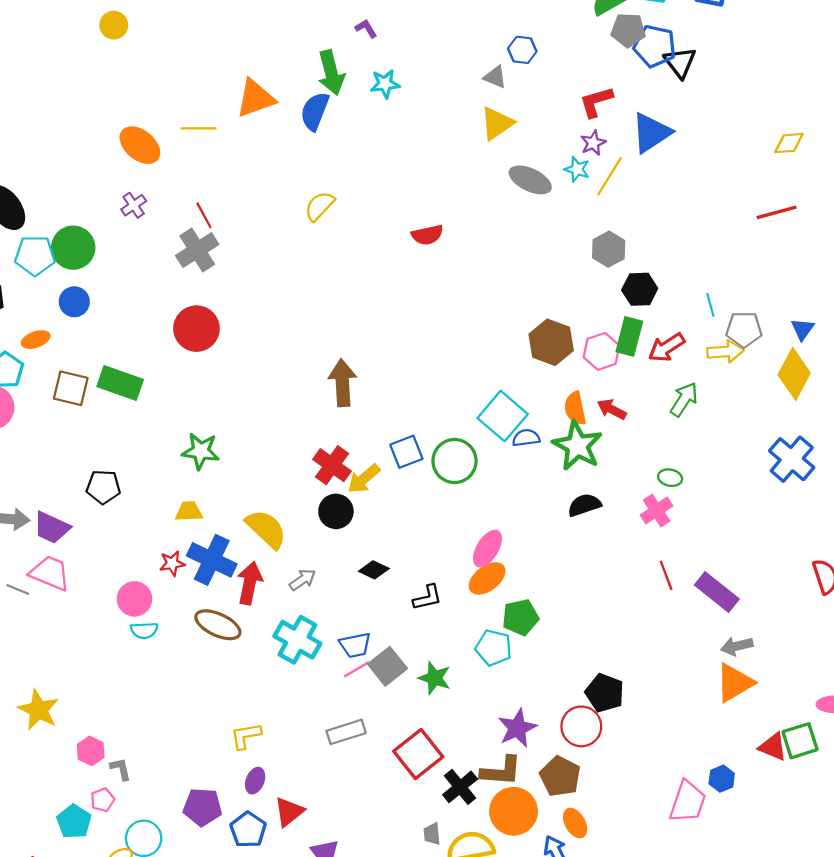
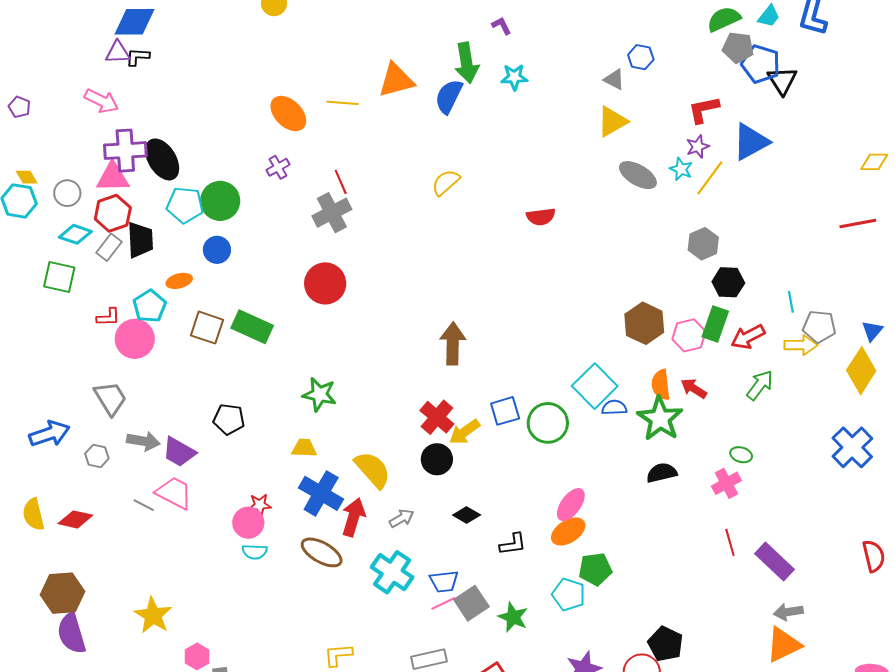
red star: (172, 563) -> (260, 505), moved

